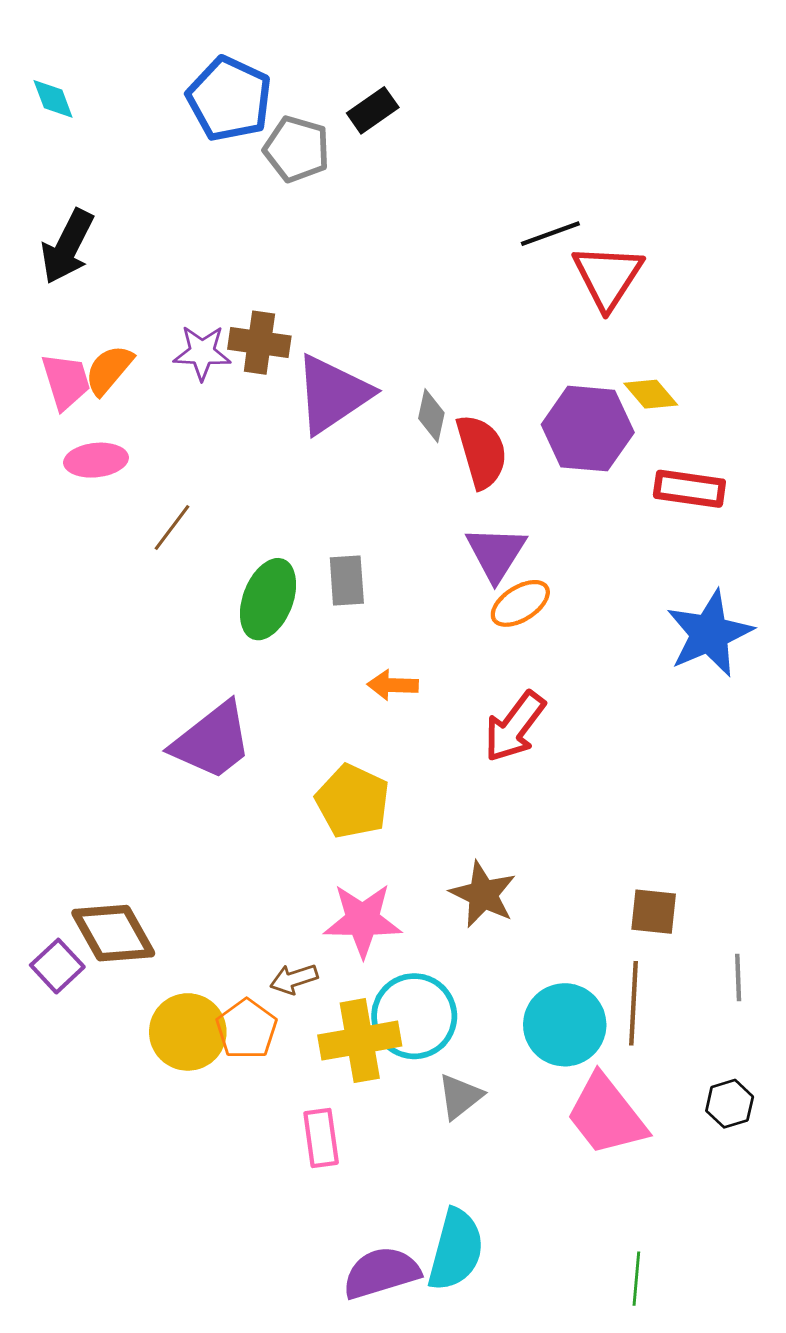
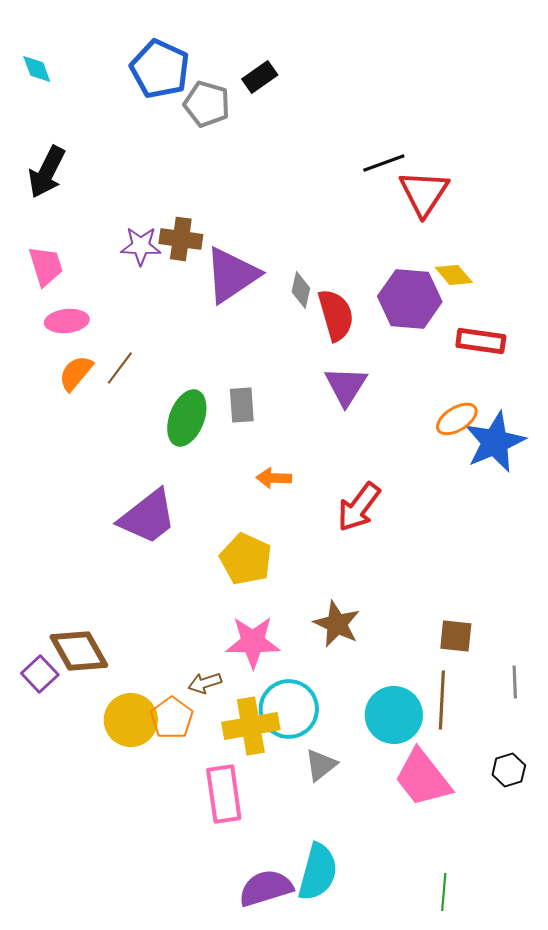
orange semicircle: (109, 370) -> (76, 373), moved
orange ellipse: (520, 603) -> (457, 419), moved
pink rectangle: (321, 1138) -> (224, 794), size x1.4

